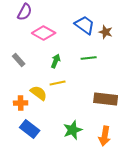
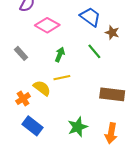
brown star: (106, 32) -> (112, 33), moved
green line: (89, 58) -> (94, 51), turned 56
orange cross: (21, 103) -> (23, 99), turned -32

